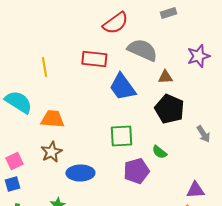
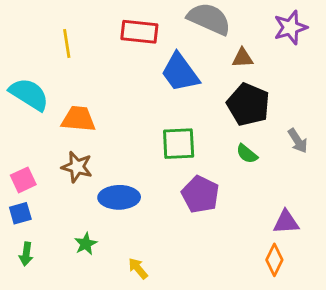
brown star: (51, 152) -> (77, 167), turned -30
green semicircle: (159, 152) -> (247, 154), moved
purple pentagon: (136, 171) -> (200, 194), turned -30

